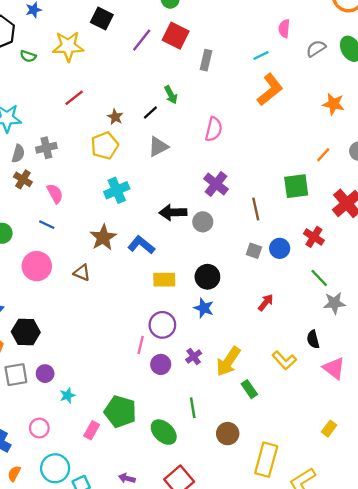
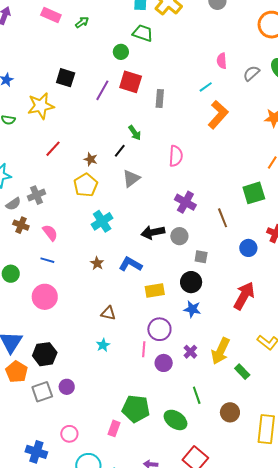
gray semicircle: (18, 154) -> (13, 204), turned 49
brown star: (103, 237) -> (97, 263), size x0.6
gray square: (254, 251) -> (201, 257), moved
brown triangle: (82, 273) -> (108, 313), moved
red arrow: (266, 302) -> (244, 296), size x1.8
cyan star: (67, 395) -> (103, 345), moved

